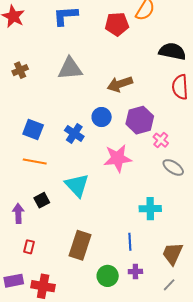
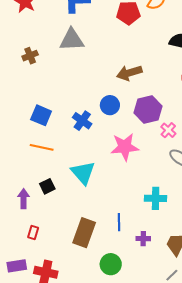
gray triangle: (70, 69) -> (72, 40), moved
blue line: (130, 242) -> (119, 222), moved
purple cross: (135, 271) -> (143, 239), moved

